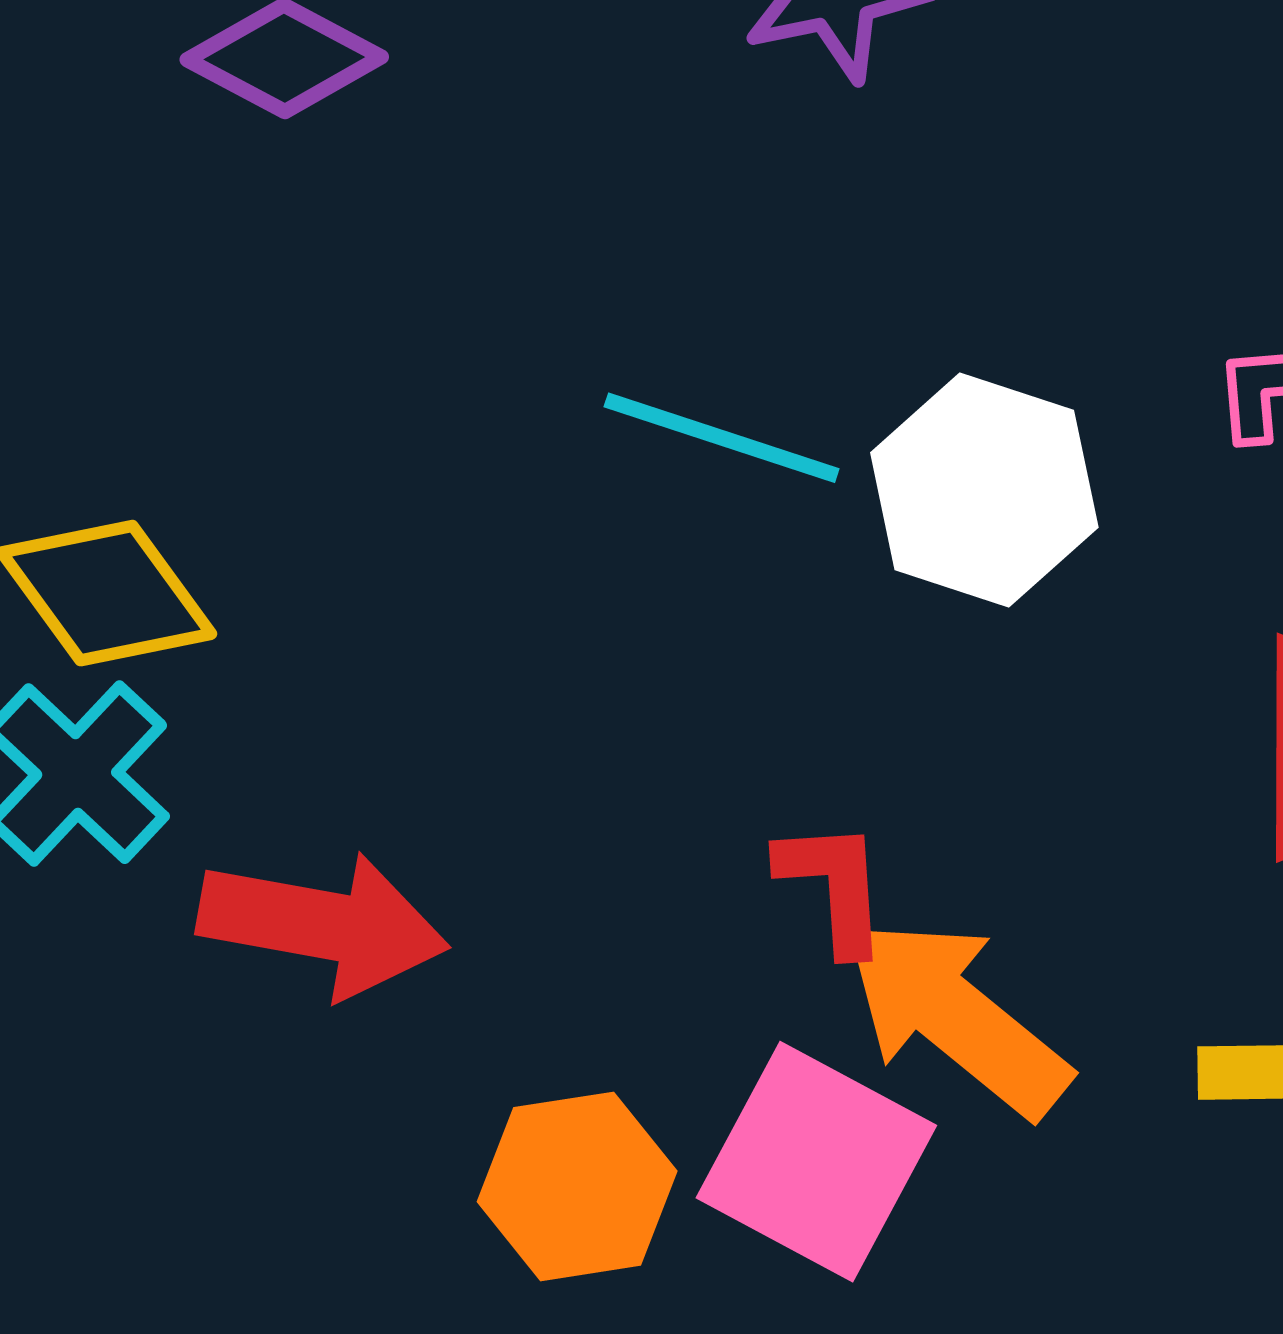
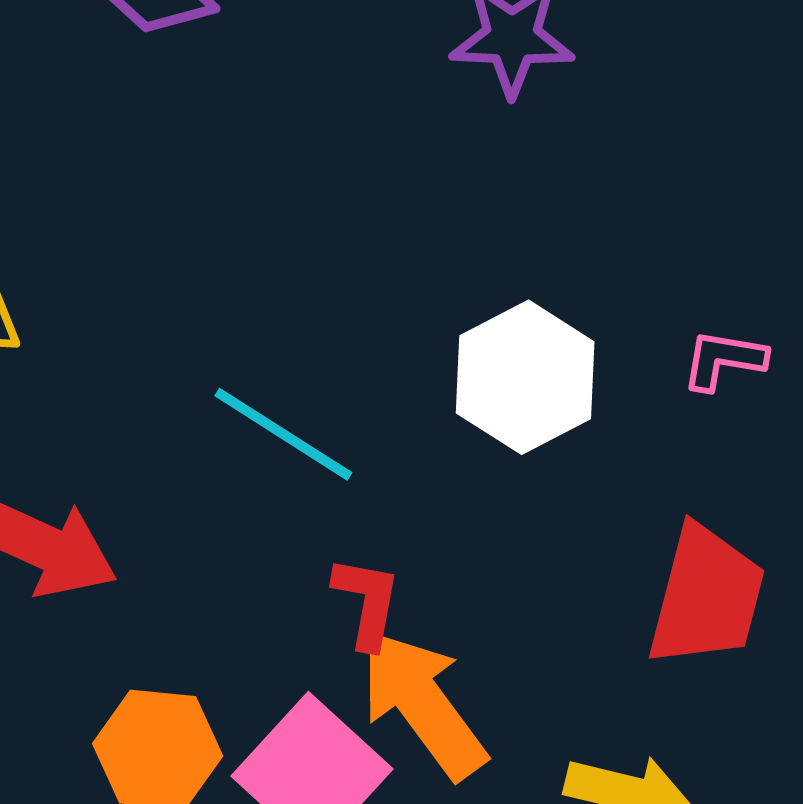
cyan line: (722, 438) -> (283, 434), moved

